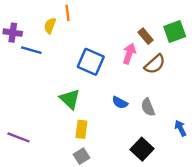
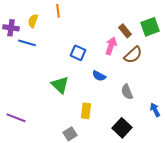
yellow semicircle: (50, 26) -> (33, 21), moved
blue square: (91, 62) -> (78, 53), size x0.7
blue semicircle: (120, 103) -> (99, 76), moved
yellow rectangle: (81, 129) -> (86, 111), moved

